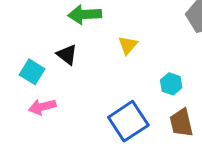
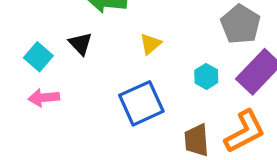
cyan hexagon: (171, 84) -> (206, 76), moved
blue square: (128, 121) -> (141, 103), moved

